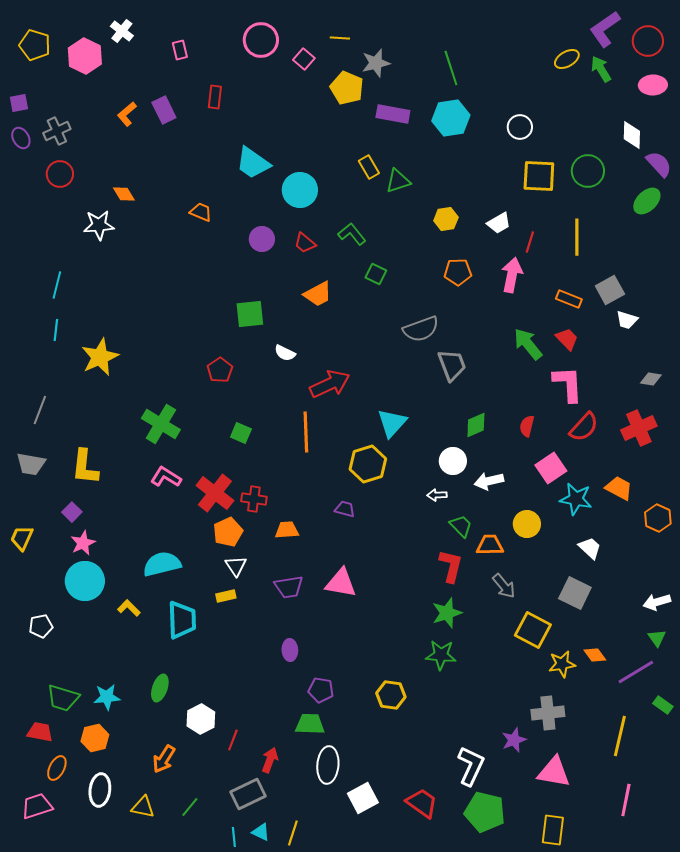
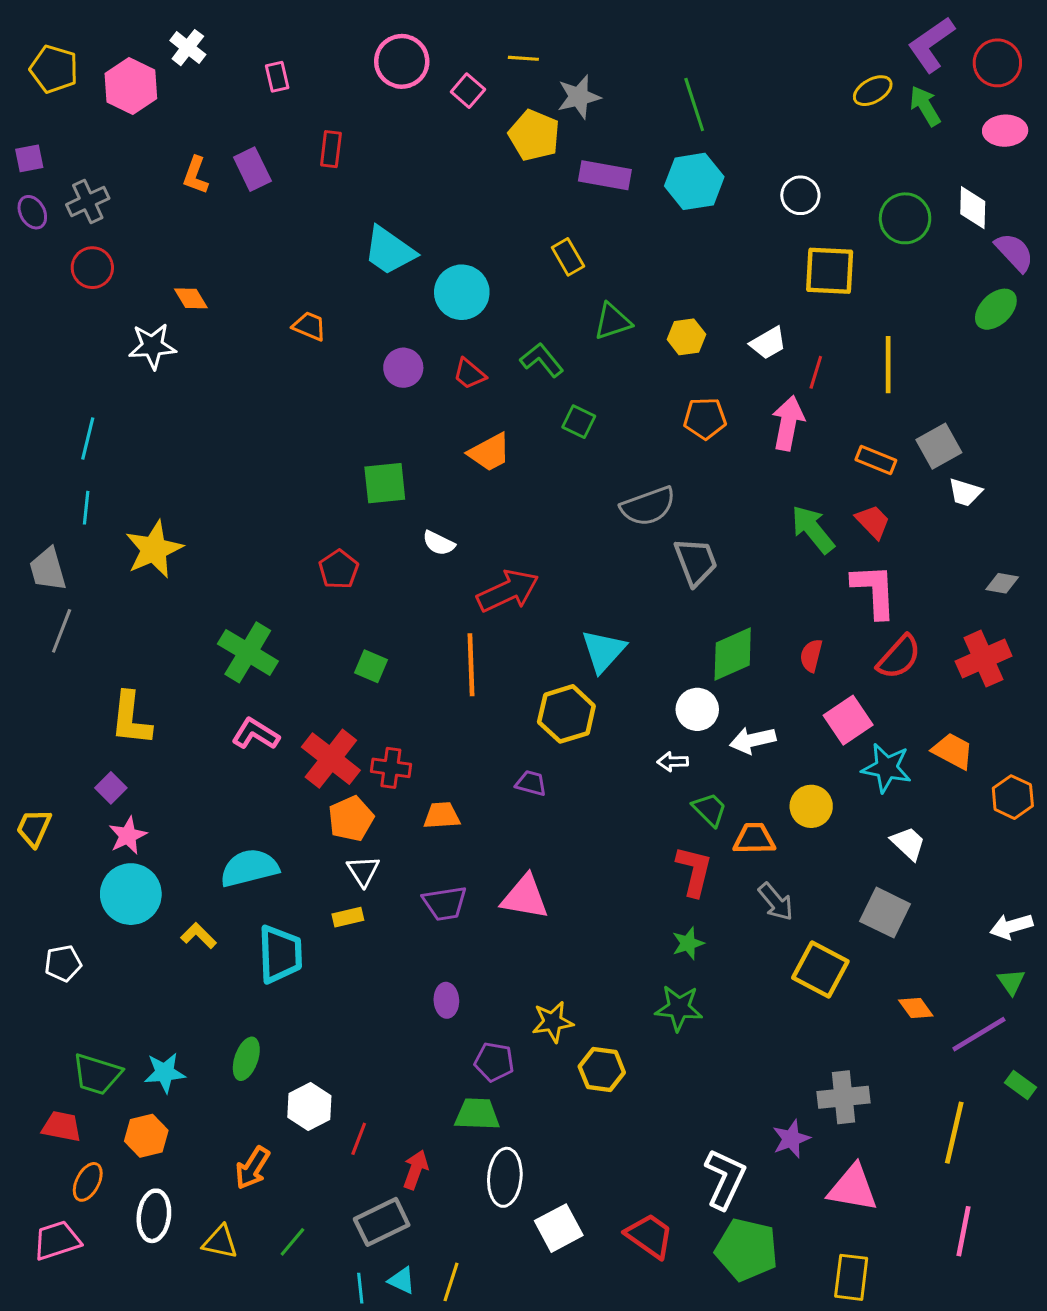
orange L-shape: (127, 114) -> (195, 175), turned -30
green circle: (588, 171) -> (905, 218), moved
green triangle: (398, 181) -> (613, 321), moved
green diamond: (476, 425) -> (733, 654), size x1.4
gray trapezoid: (31, 464) -> (48, 569), moved, turned 64
green star: (447, 613) -> (688, 943), size x0.7
yellow star: (562, 664) -> (553, 1022), moved

